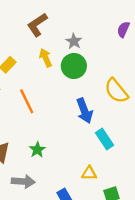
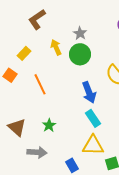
brown L-shape: (37, 25) -> (37, 19), moved
cyan rectangle: (104, 139) -> (93, 118), moved
yellow triangle: (89, 173) -> (93, 145), size x1.6

